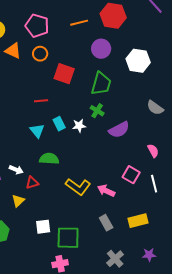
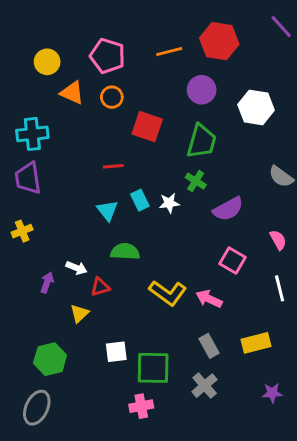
pink square: (131, 175) -> (233, 260), moved
gray cross: (115, 259) -> (205, 386), moved

